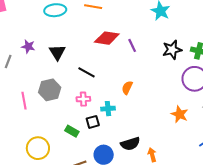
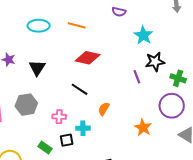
purple line: (132, 45) -> (137, 77), moved
black star: (172, 50) -> (155, 62), moved
black line: (87, 72) -> (80, 89), moved
orange star: (180, 114) -> (143, 128), moved

